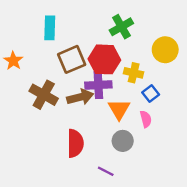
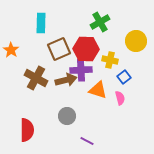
orange triangle: (119, 109) -> (98, 90), turned -42
gray circle: (123, 141) -> (67, 116), moved
red semicircle: (75, 143) -> (27, 130), moved

